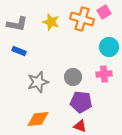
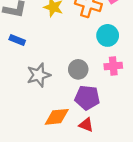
cyan circle: (109, 47) -> (108, 35), moved
orange diamond: (38, 119) -> (57, 117), moved

